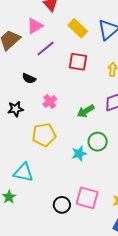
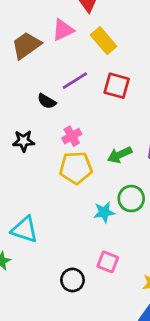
yellow rectangle: (78, 28) -> (104, 41), moved
purple line: (46, 49) -> (75, 81), moved
yellow pentagon: (44, 135) -> (76, 168), moved
pink square: (87, 198) -> (108, 262), moved, size x0.7

